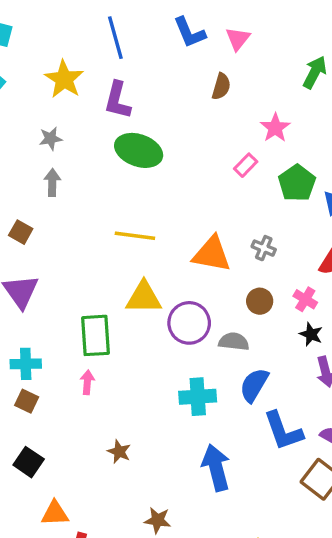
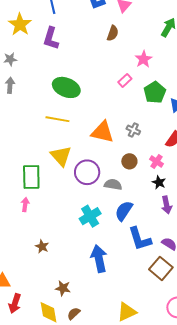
green ellipse: (139, 150) -> (66, 87), moved
yellow triangle: (144, 298) -> (61, 156), turned 45
cyan cross: (198, 397) -> (90, 216), turned -30

